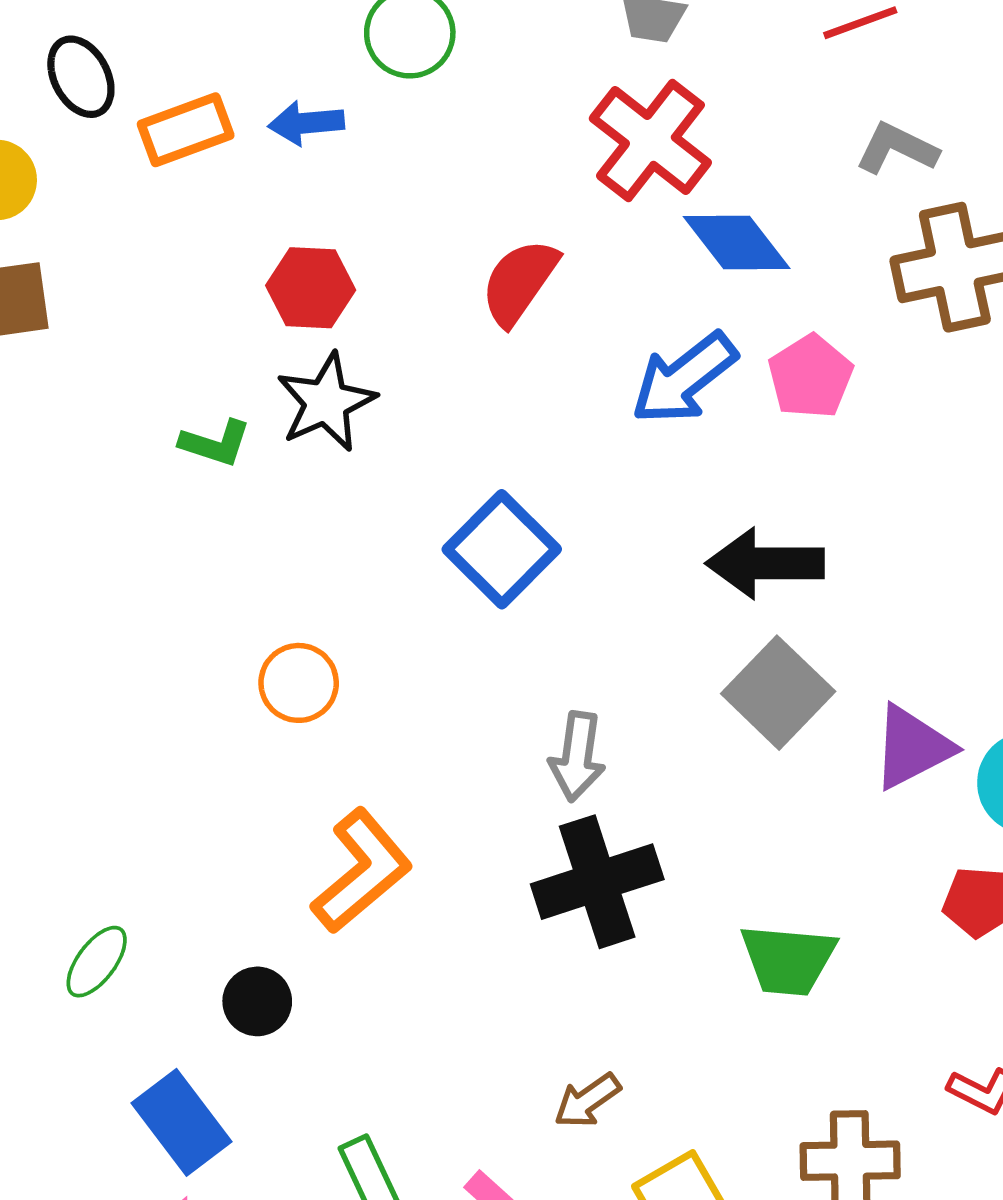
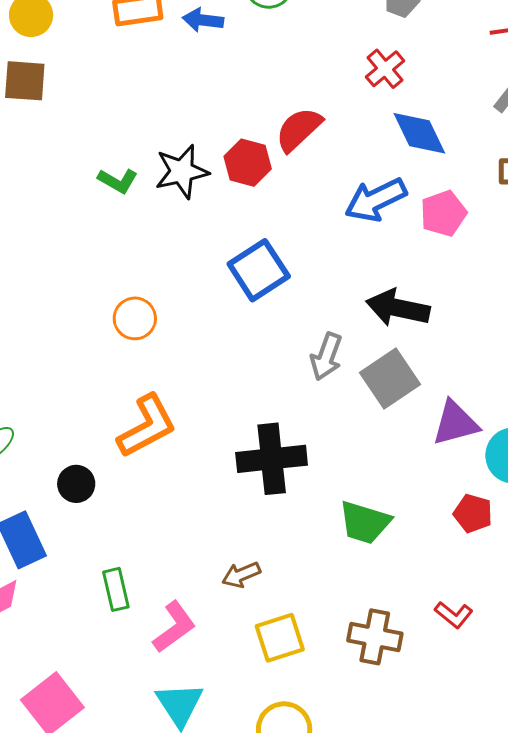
red cross: (650, 140) -> (385, 69), size x0.6
red hexagon: (311, 288) -> (248, 163), moved
gray arrow: (577, 757) -> (326, 356), moved

